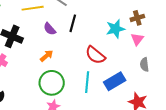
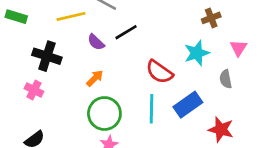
black line: (73, 23) -> (126, 32), turned 48
cyan star: (115, 29) -> (197, 53), moved
pink triangle: (137, 39) -> (238, 48), moved

